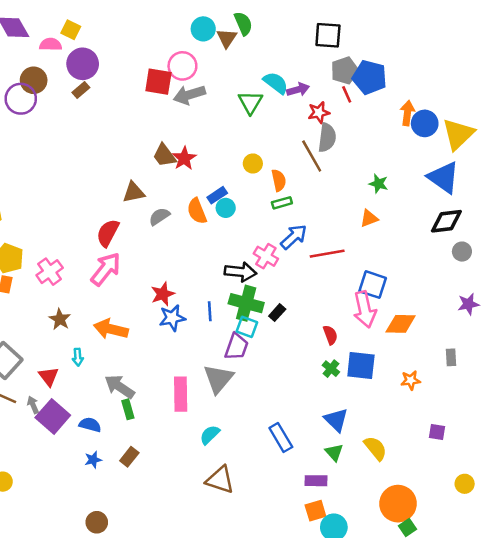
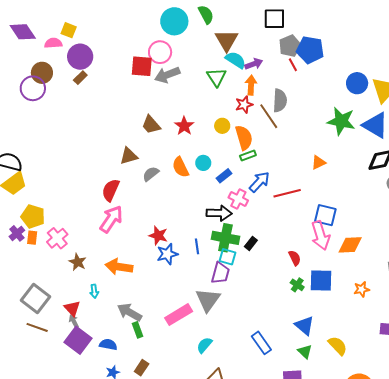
cyan circle: (203, 29) -> (174, 21), size x1.4
brown triangle: (227, 38) -> (226, 40), moved, size x1.4
red star: (319, 112) -> (244, 105), moved
orange arrow: (407, 113) -> (251, 85), moved
red star: (184, 158) -> (184, 126), moved
orange semicircle: (279, 180) -> (244, 138), size x1.4
green star: (378, 184) -> (341, 121), moved, size x1.8
blue rectangle: (217, 195) -> (224, 176), moved
pink cross: (50, 272) -> (57, 238), moved
red star: (163, 294) -> (158, 236), turned -30
pink rectangle: (181, 394) -> (179, 315), turned 64
gray arrow: (33, 405) -> (74, 321), moved

